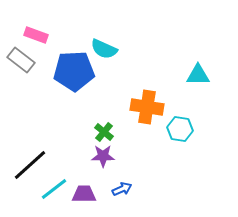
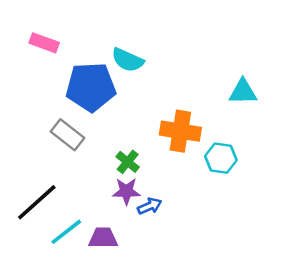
gray rectangle: (21, 60) -> (67, 135), moved
blue arrow: (122, 189) -> (150, 206), moved

